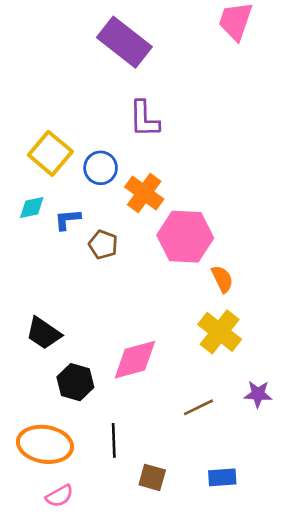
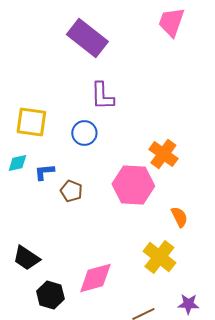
yellow square: (50, 153) -> (31, 122), turned -32
blue circle: (101, 168) -> (84, 133), moved
orange cross: (144, 193) -> (163, 154), moved
orange semicircle: (222, 279) -> (179, 217), moved

